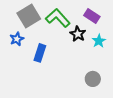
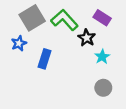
cyan star: (99, 41) -> (102, 57), moved

